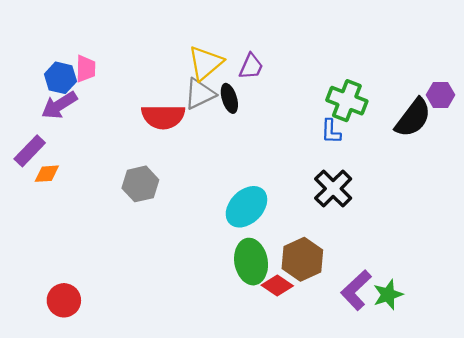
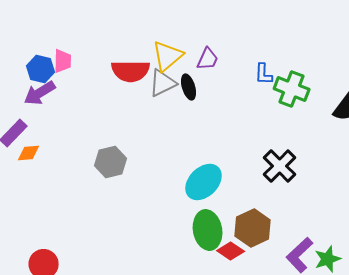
red semicircle: (163, 117) -> (131, 71), moved
blue L-shape: (331, 131) -> (264, 74), moved

